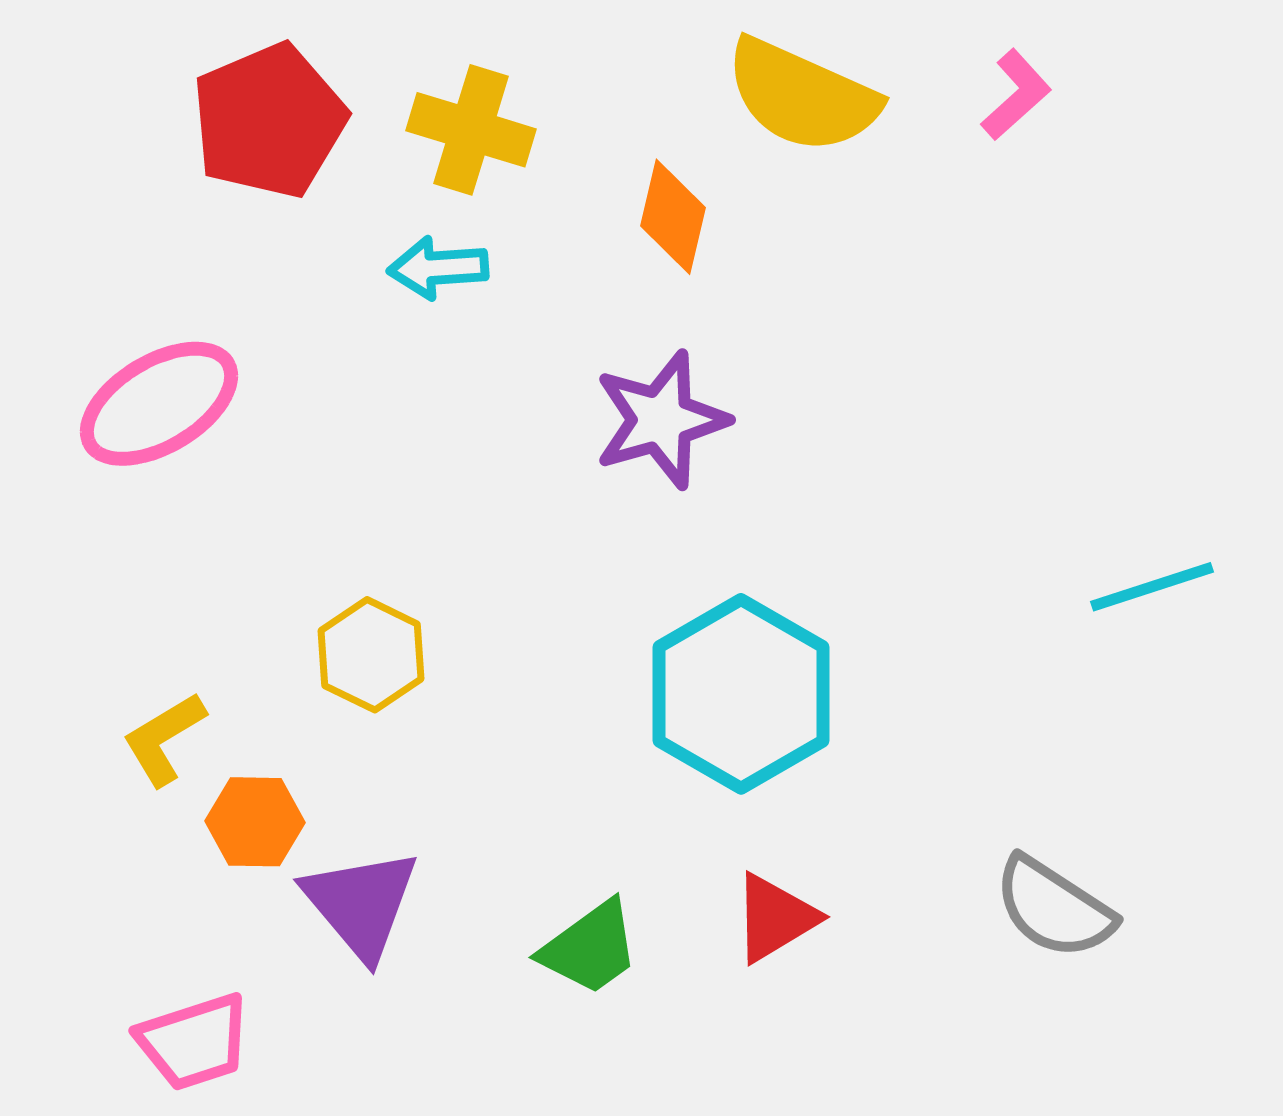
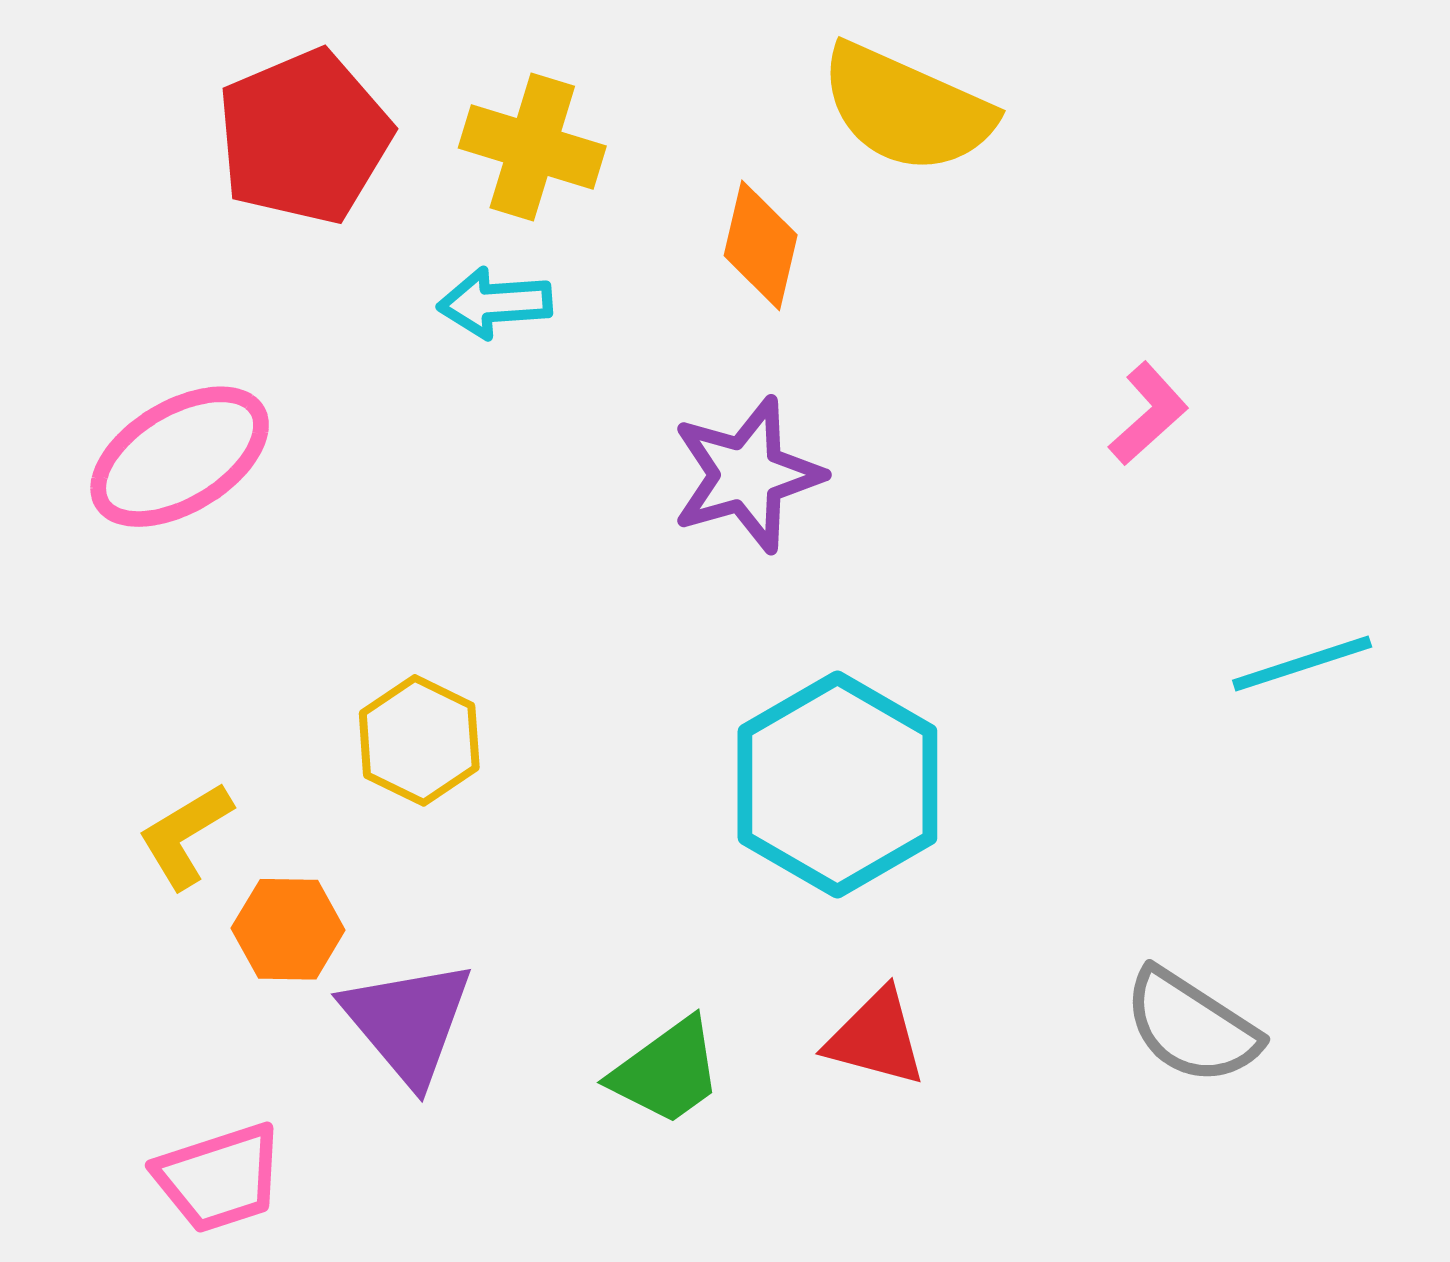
pink L-shape: (1016, 95) -> (1148, 414), moved
red triangle: (775, 918) -> (876, 1038), turned 46

